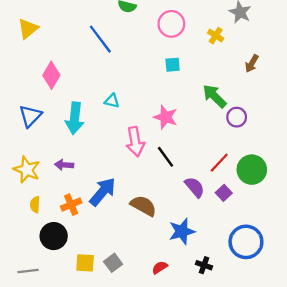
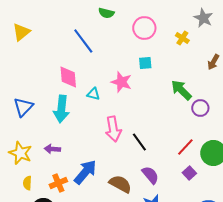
pink diamond: (51, 75) -> (68, 77), moved, turned -35
pink star: (166, 117) -> (121, 82), moved
purple semicircle: (195, 187) -> (150, 175), moved

